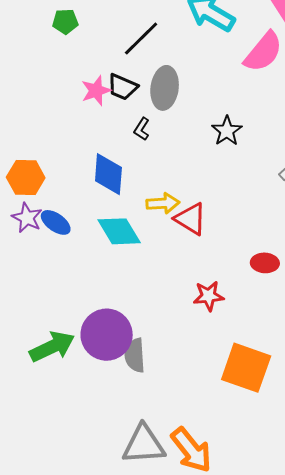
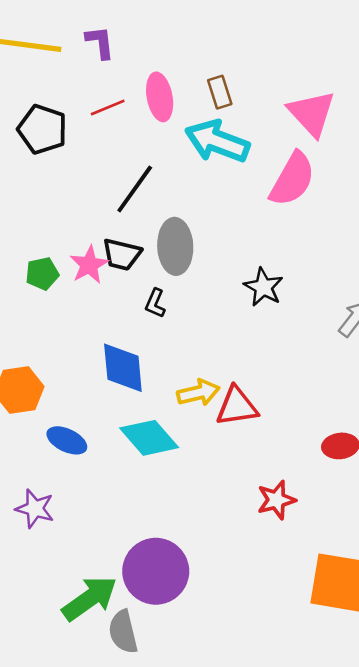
green pentagon: (65, 21) -> (42, 274), moved
purple star: (27, 218) -> (35, 509), moved
red triangle: (191, 219) -> (237, 406), turned -30
gray semicircle: (135, 355) -> (123, 632), moved

